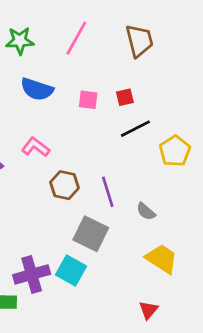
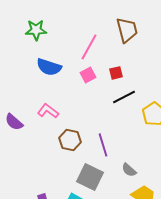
pink line: (76, 38) -> (89, 47), moved
pink square: (88, 100) -> (88, 75), turned -35
gray semicircle: (146, 211) -> (129, 170), moved

